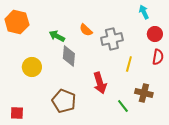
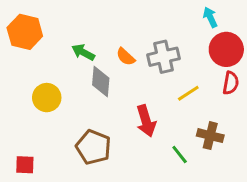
orange semicircle: (86, 30) -> (126, 57), moved
red circle: (155, 34) -> (226, 49), size x1.5
yellow line: (129, 64) -> (188, 93), turned 42

